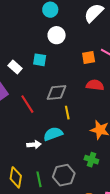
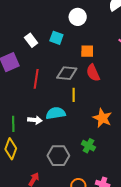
orange square: (89, 58) -> (87, 51), moved
red semicircle: (95, 85) -> (93, 73), moved, turned -132
red line: (27, 104) -> (36, 79), turned 30
green line: (39, 179) -> (13, 124), moved

